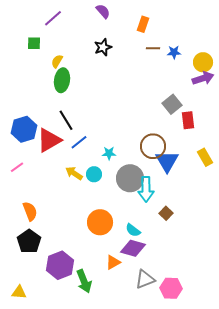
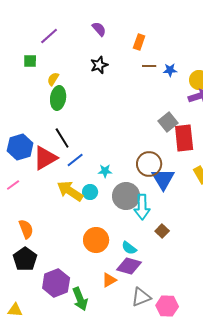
red rectangle: (188, 120) -> (184, 138), size x1.5
yellow arrow: (74, 173) -> (70, 191), size x1.5

